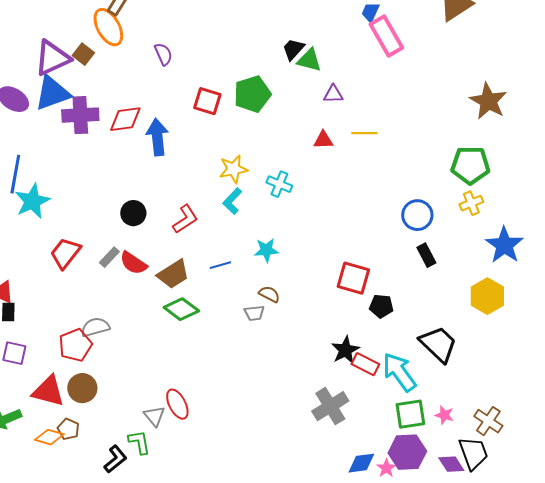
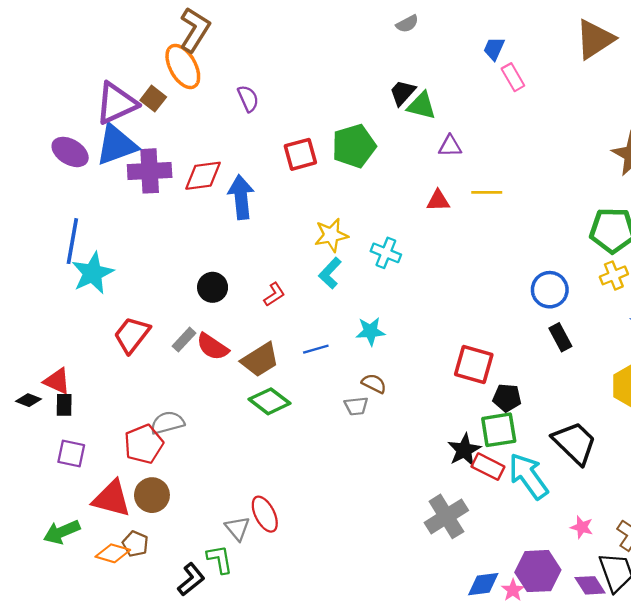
pink rectangle: (386, 36) -> (513, 77), size x0.6
red square: (207, 101) -> (300, 154), turned -32
red L-shape: (185, 219) -> (274, 294), size x0.7
green square: (410, 414) -> (499, 430), moved

